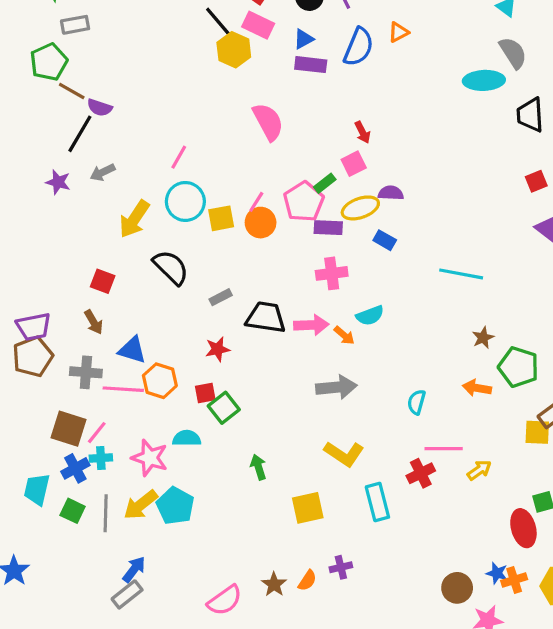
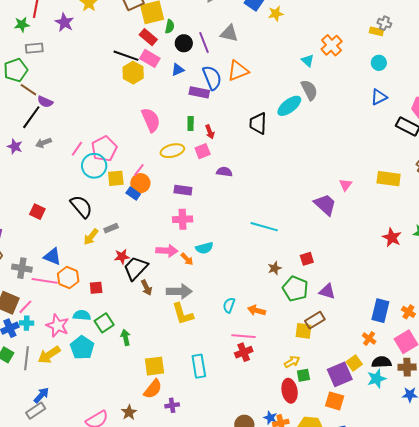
black line: (220, 24) -> (126, 56), turned -35
orange triangle: (398, 32) -> (238, 71), size x1.6
blue semicircle: (359, 47) -> (212, 78), turned -50
purple rectangle: (311, 65) -> (199, 92), moved
cyan ellipse: (484, 80) -> (289, 106), turned -40
black trapezoid: (530, 115) -> (258, 123), moved
pink line: (179, 157) -> (77, 149), moved
red square: (536, 181) -> (307, 259), moved
green rectangle: (325, 183) -> (191, 124), moved, turned -56
pink pentagon: (304, 202) -> (104, 149), moved
yellow ellipse: (360, 208) -> (172, 151), moved
yellow arrow: (134, 219) -> (91, 237), moved, size x0.7
blue rectangle: (385, 240) -> (133, 193), moved
black trapezoid: (266, 317) -> (136, 268), moved, turned -60
brown arrow: (94, 322) -> (146, 288), moved
red star: (218, 349) -> (122, 257), moved
orange arrow: (477, 388) -> (257, 310), moved
green square: (224, 408) -> (104, 323), moved
yellow L-shape: (344, 454) -> (183, 314), moved, turned 35
yellow arrow: (479, 470) -> (292, 362), moved
red cross: (421, 473) -> (244, 352), moved
cyan pentagon: (175, 506) -> (82, 348), moved
orange semicircle: (307, 581) -> (153, 389), moved, size x1.5

